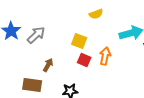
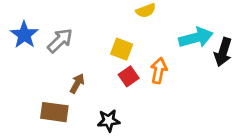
red square: (84, 60) -> (129, 76), turned 32

